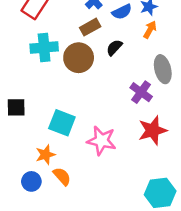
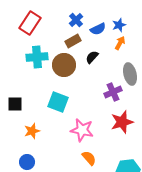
purple cross: (141, 92) -> (113, 92), turned 30
cyan square: (62, 123) -> (58, 102), moved
orange star: (45, 155) -> (32, 131), moved
orange semicircle: (62, 176) -> (89, 158), moved

